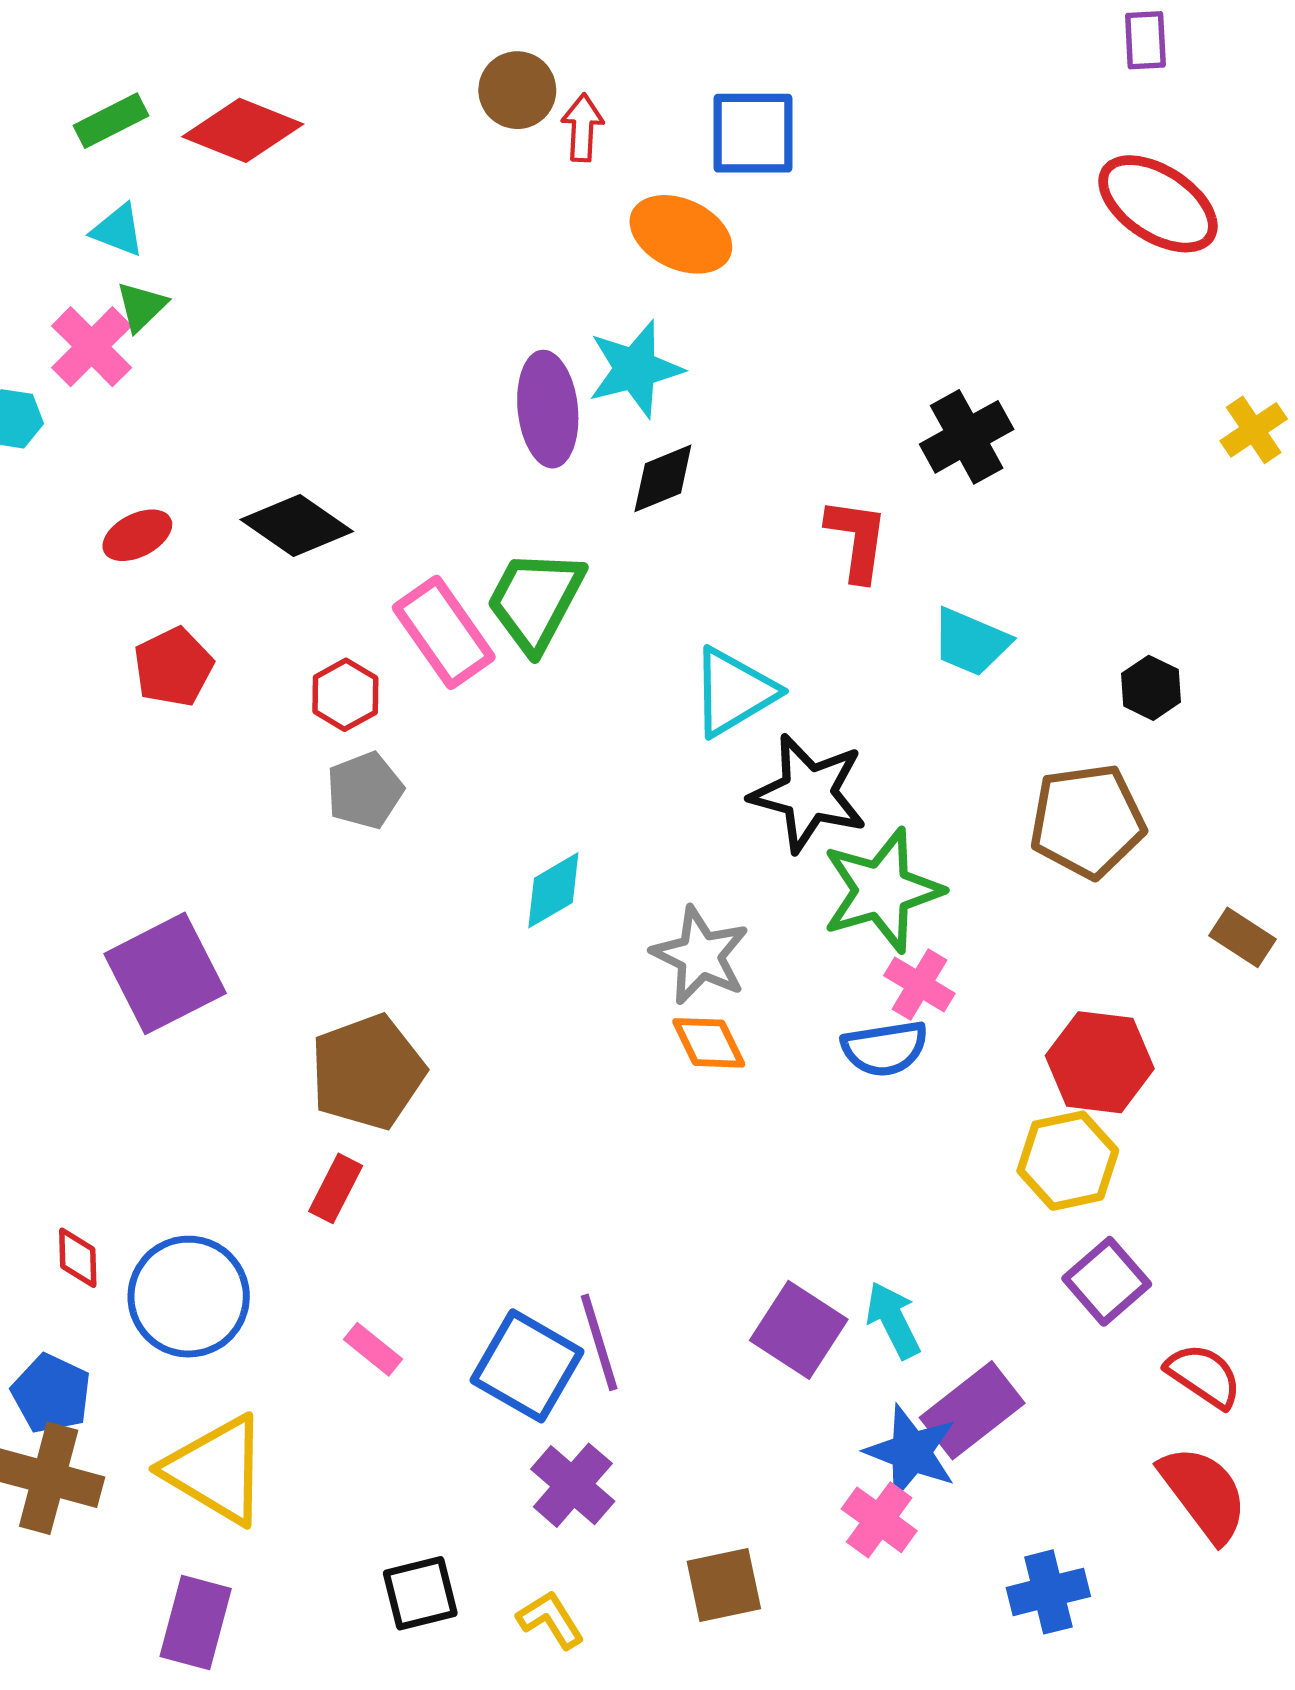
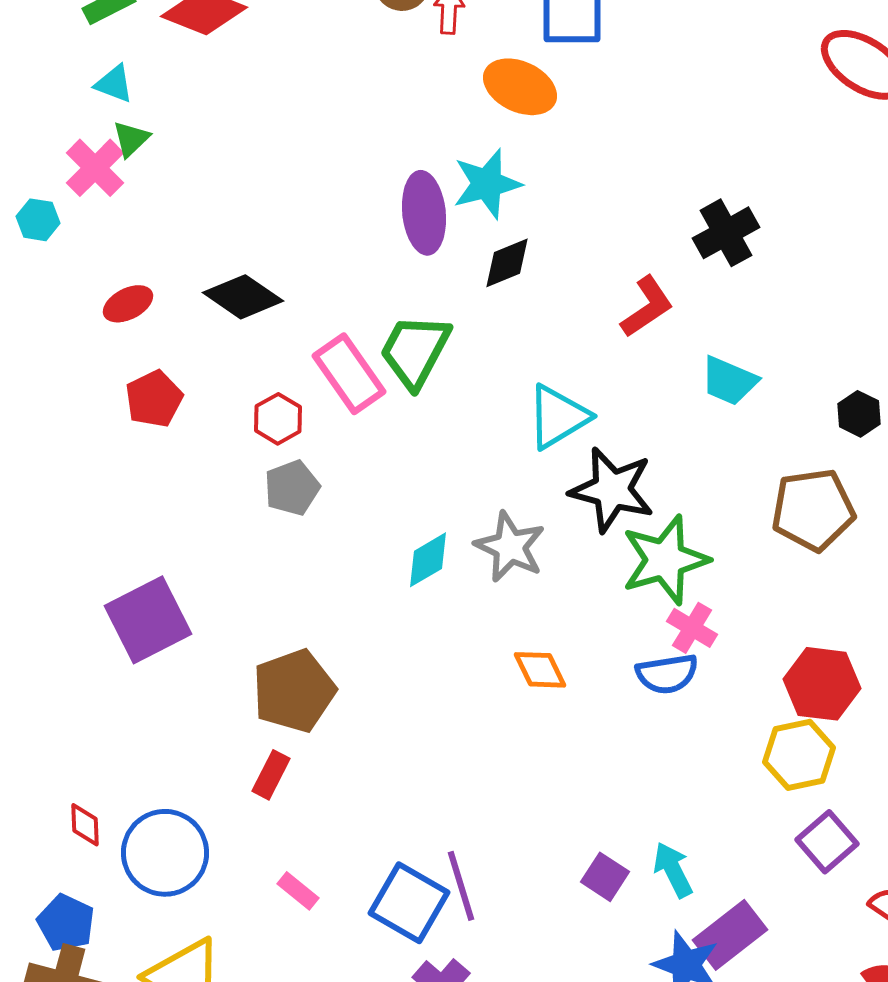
red L-shape: (857, 539) -> (647, 307), turned 48
gray star: (700, 955) -> (510, 547), moved
purple square: (799, 1330) -> (605, 877), size x0.7

